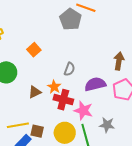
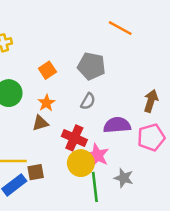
gray pentagon: (70, 19) -> (91, 66), moved, turned -30
orange star: (54, 87) -> (46, 103), moved
brown square: (37, 131) -> (36, 172), turned -32
yellow circle: (65, 133) -> (81, 163), moved

